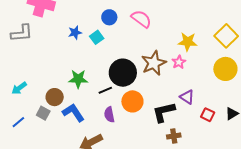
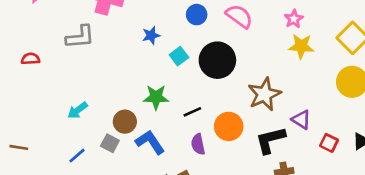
cyan square: (97, 37) -> (179, 56), moved
pink star: (179, 62) -> (294, 19), moved
brown star: (154, 63) -> (264, 94), moved
black circle: (123, 73) -> (217, 60), moved

